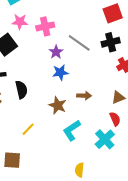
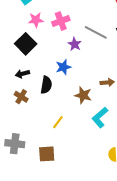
blue star: (60, 72) -> (63, 67), moved
black semicircle: (21, 90) -> (46, 85), turned 30

